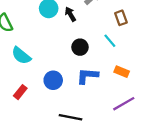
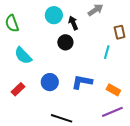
cyan line: (110, 41) -> (107, 52), turned 48
black circle: (80, 47) -> (65, 42), moved
orange rectangle: (122, 72) -> (113, 90), moved

